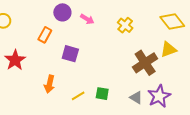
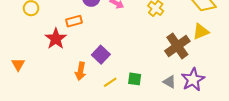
orange rectangle: (45, 35) -> (74, 21), turned 49
purple square: (70, 54) -> (101, 55), moved, turned 30
red star: (15, 60) -> (56, 39), moved

